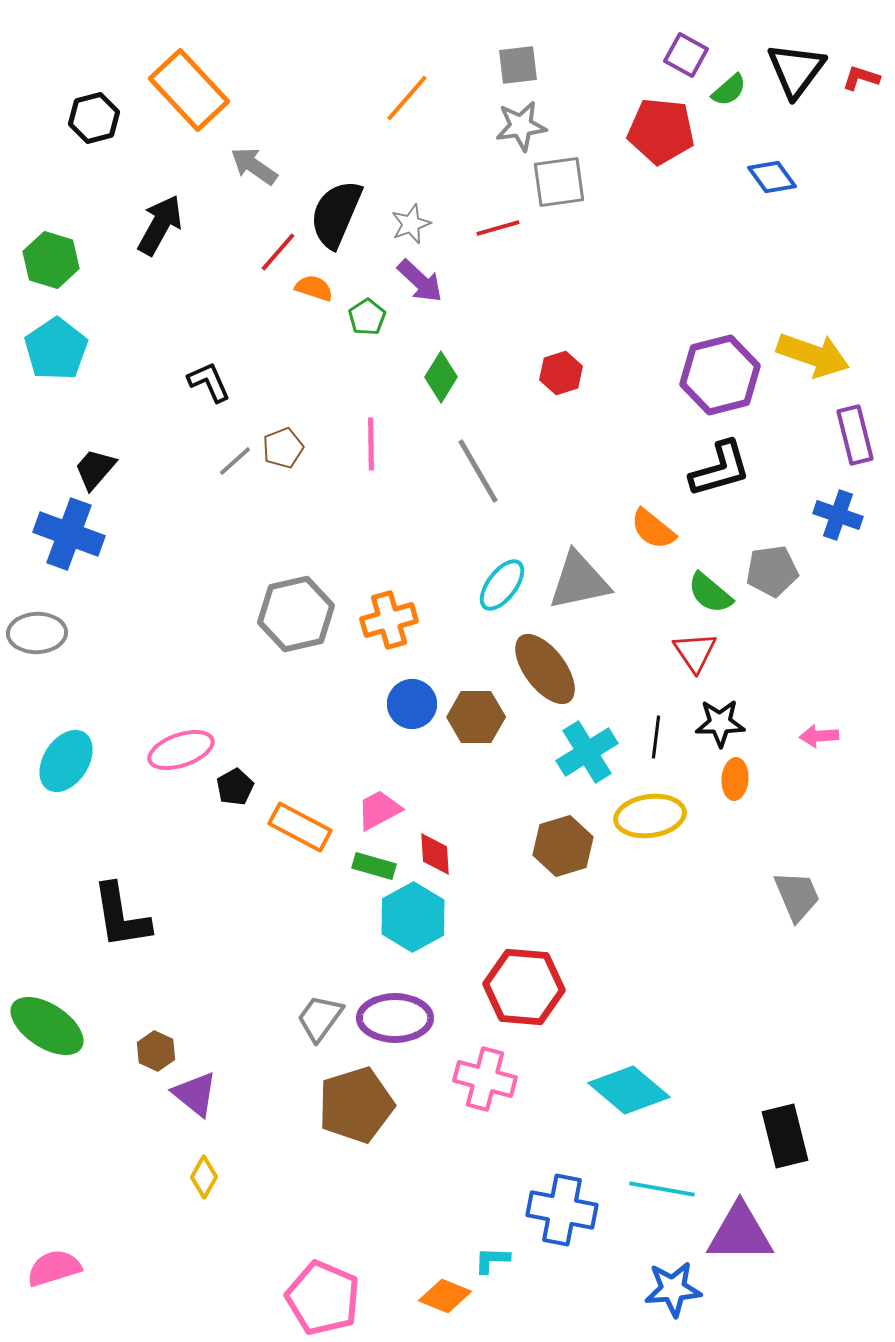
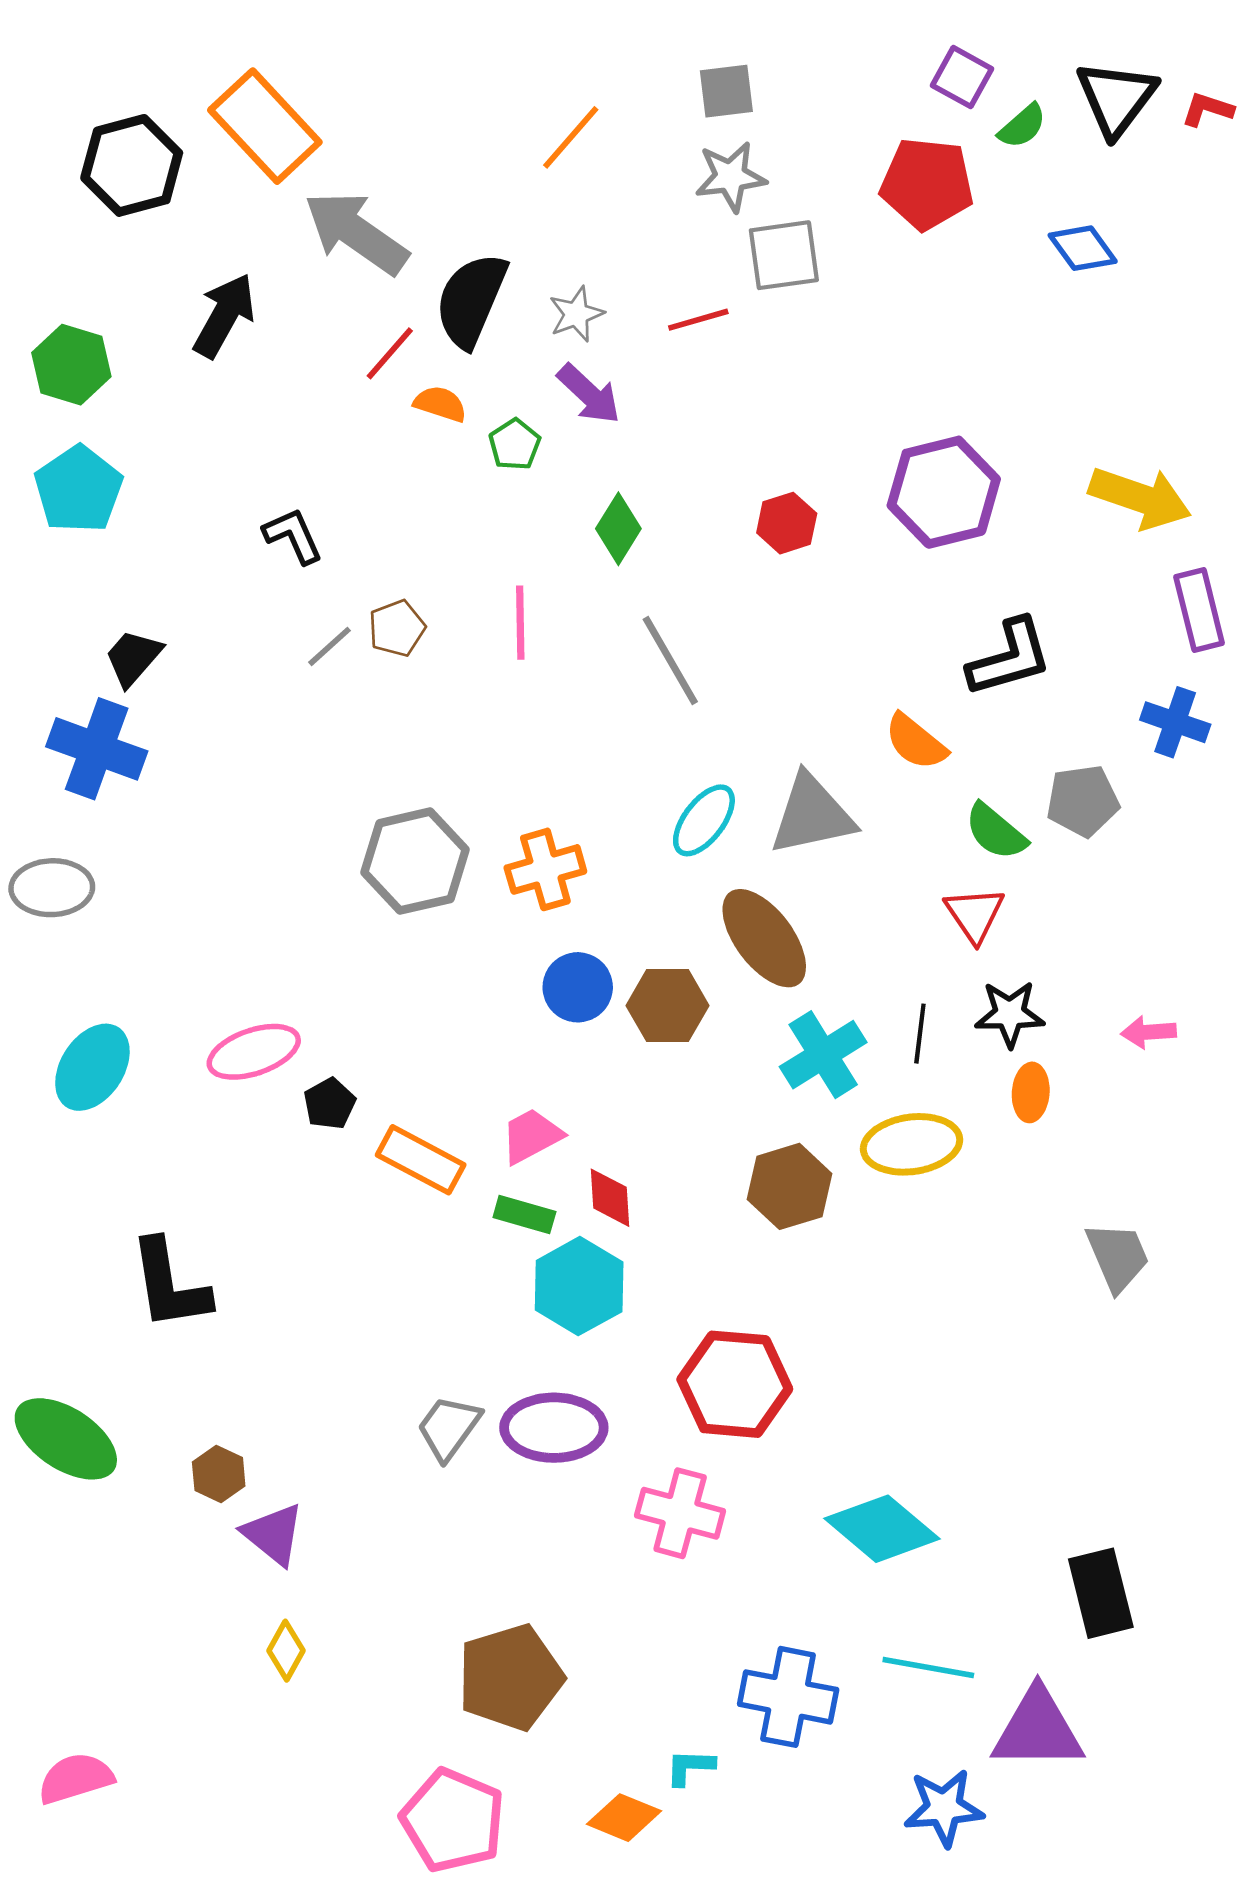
black hexagon: (94, 118) -> (132, 165), size x1.4
gray arrow: (254, 166) -> (356, 233), size x1.6
purple hexagon: (720, 375) -> (944, 492), moved
brown pentagon: (356, 1105) -> (510, 1677), moved

